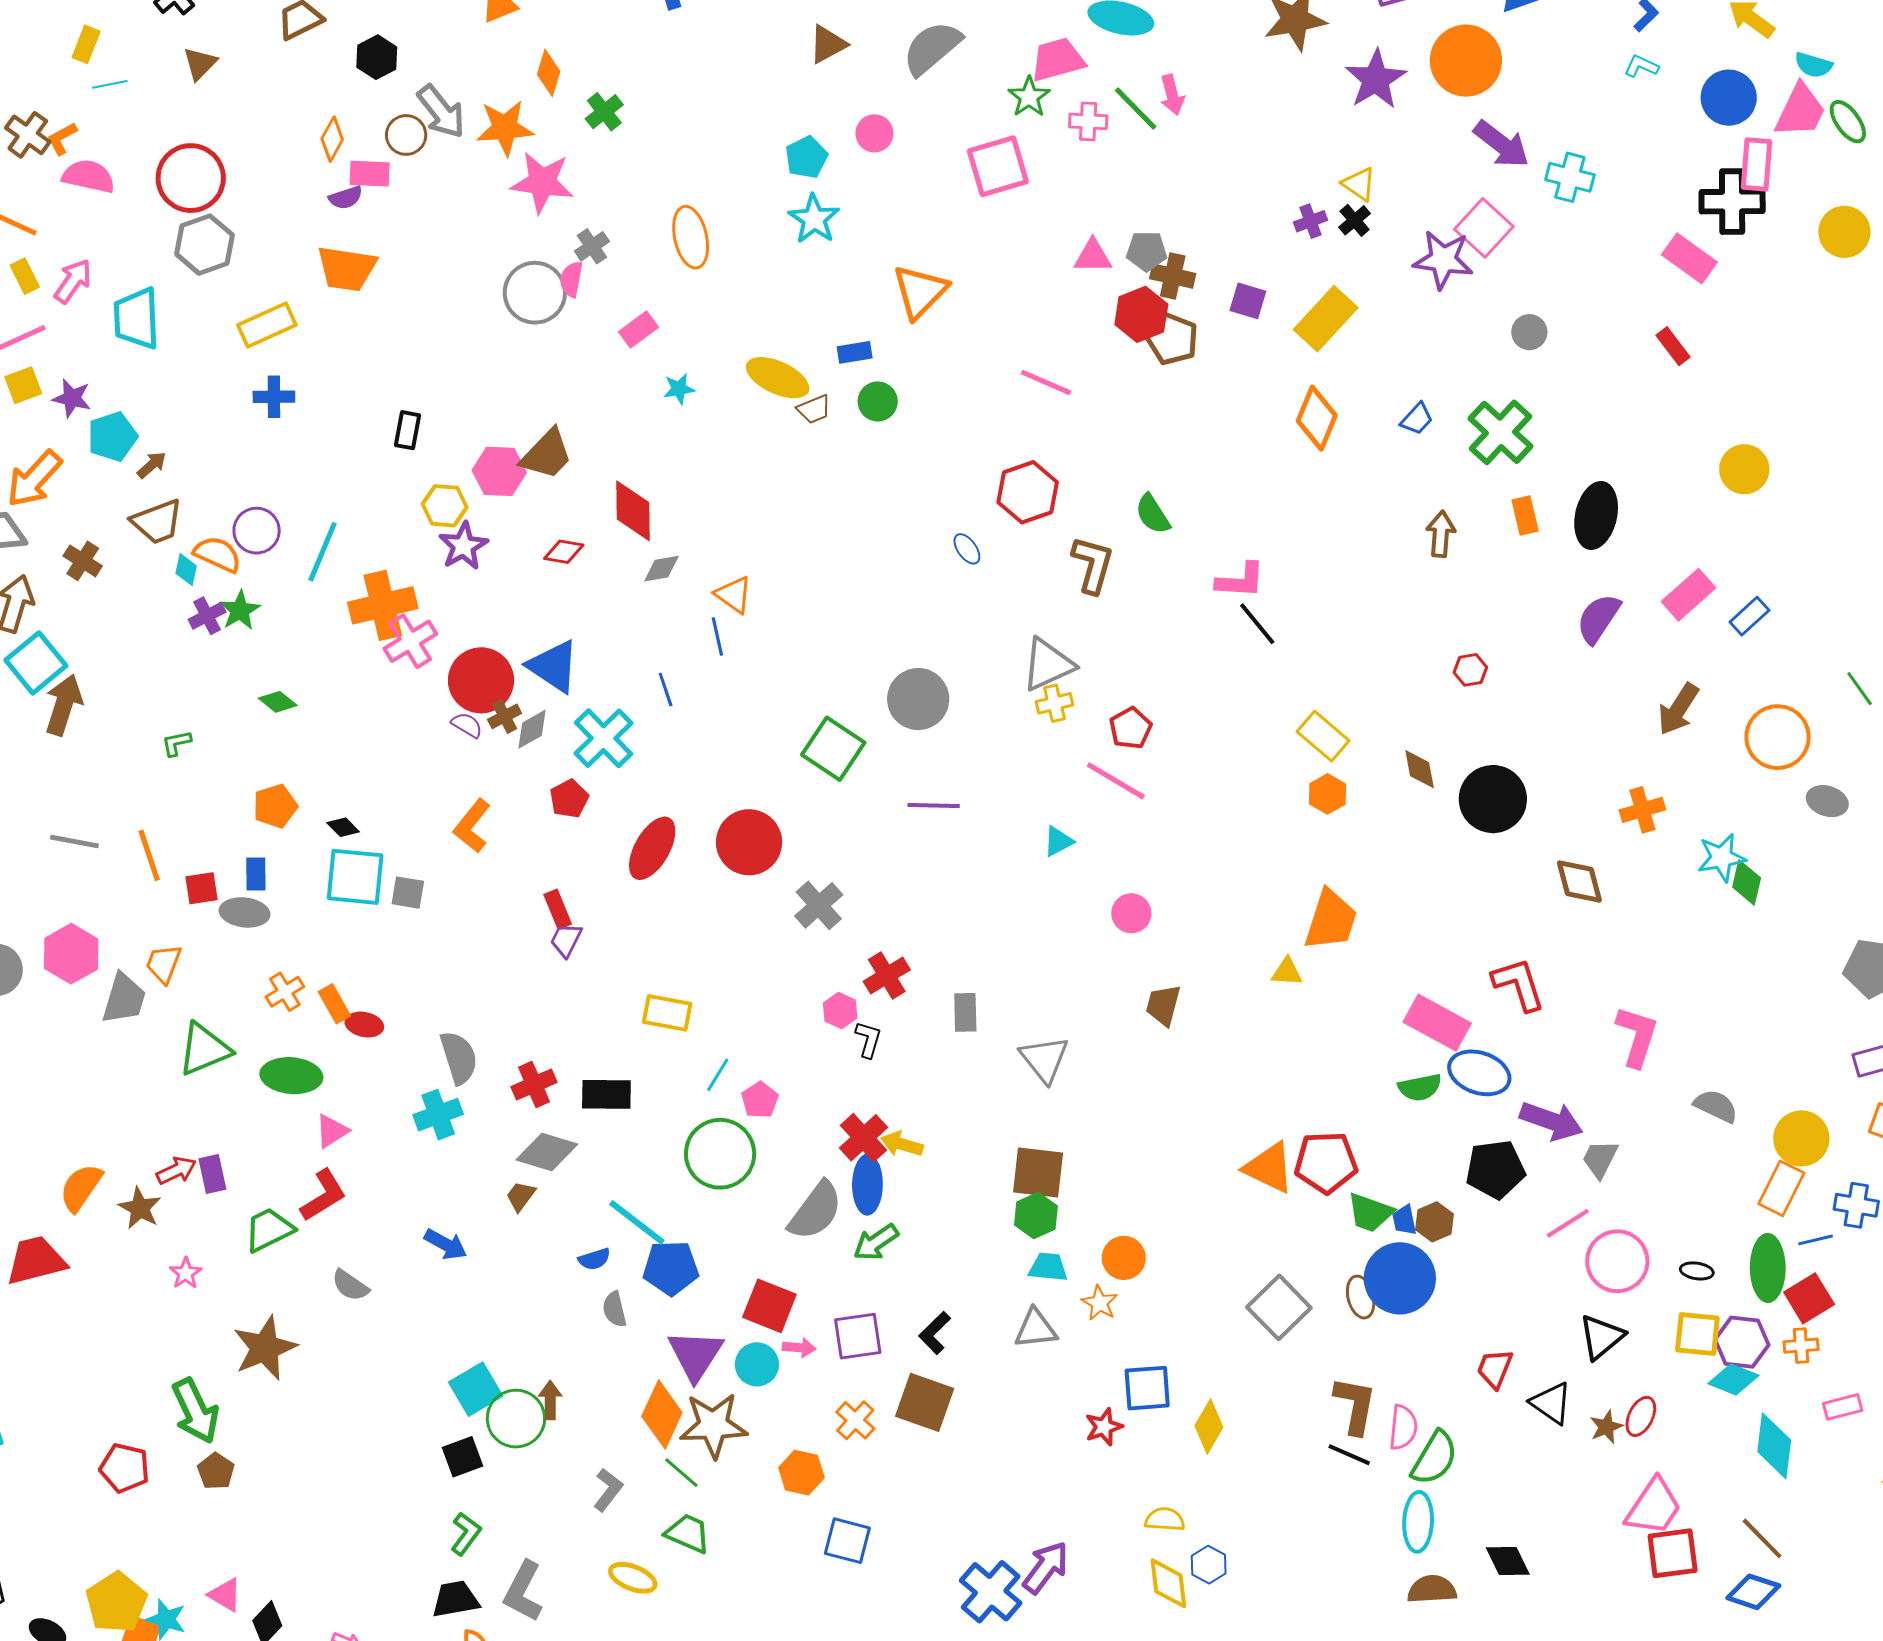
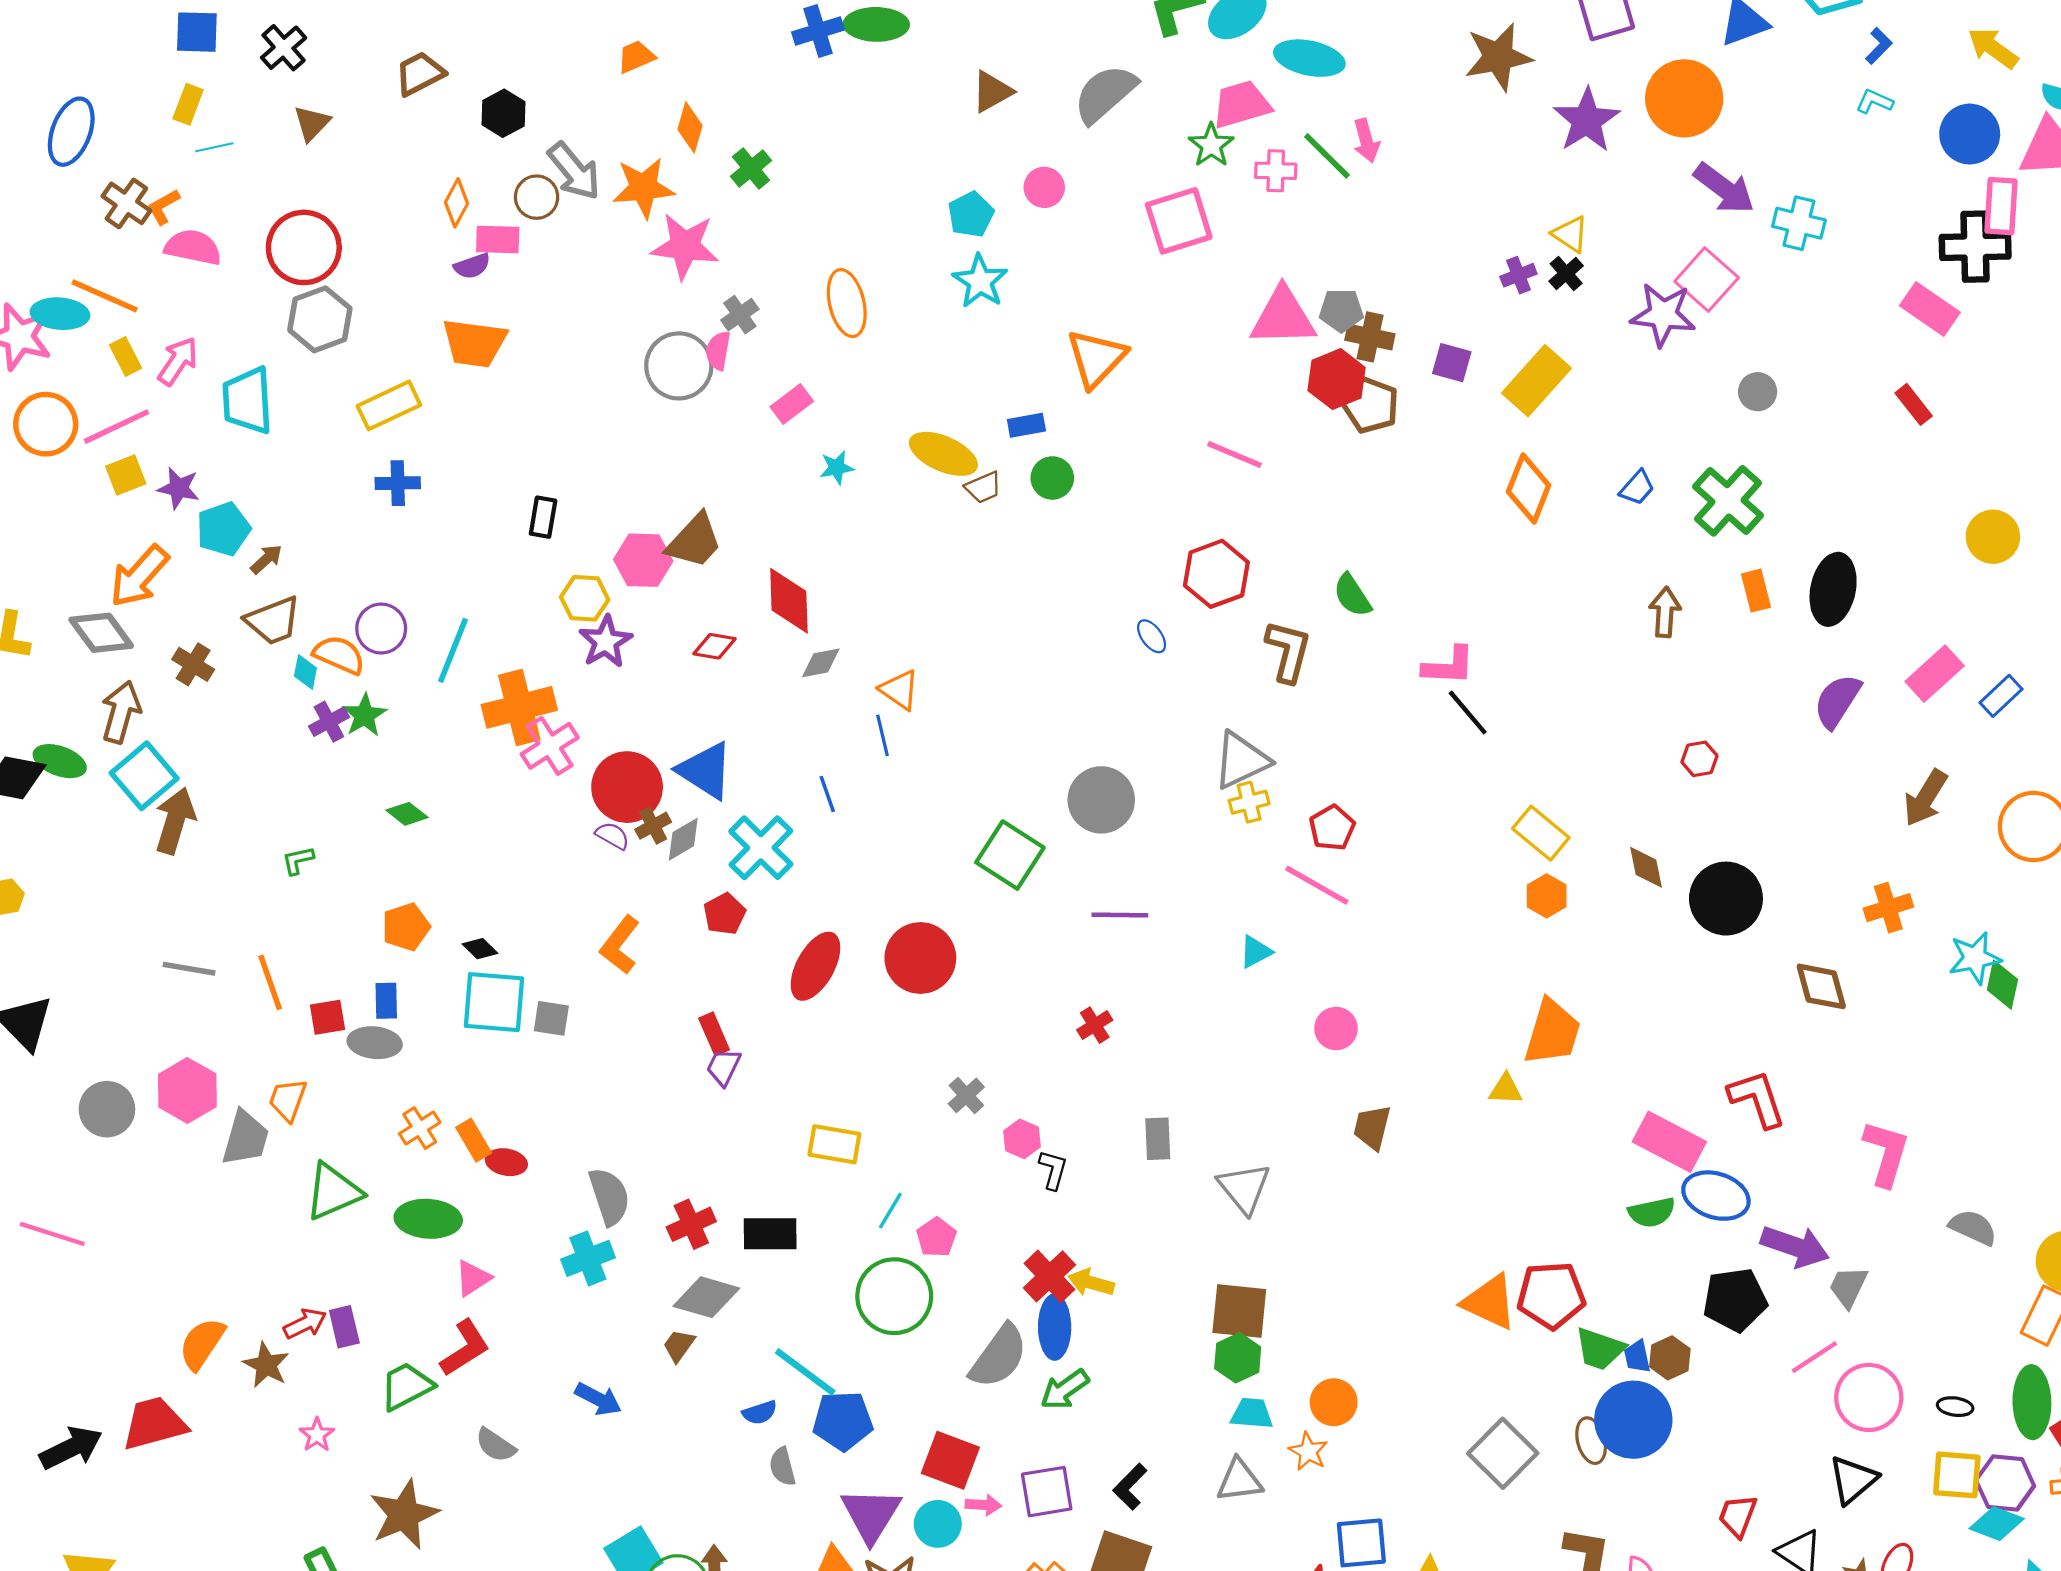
pink triangle: (1093, 256) -> (1283, 317), size x1.6
gray cross: (819, 905) -> (966, 1095), moved, size x0.7
red cross: (887, 976) -> (1095, 1025), moved, size x0.7

